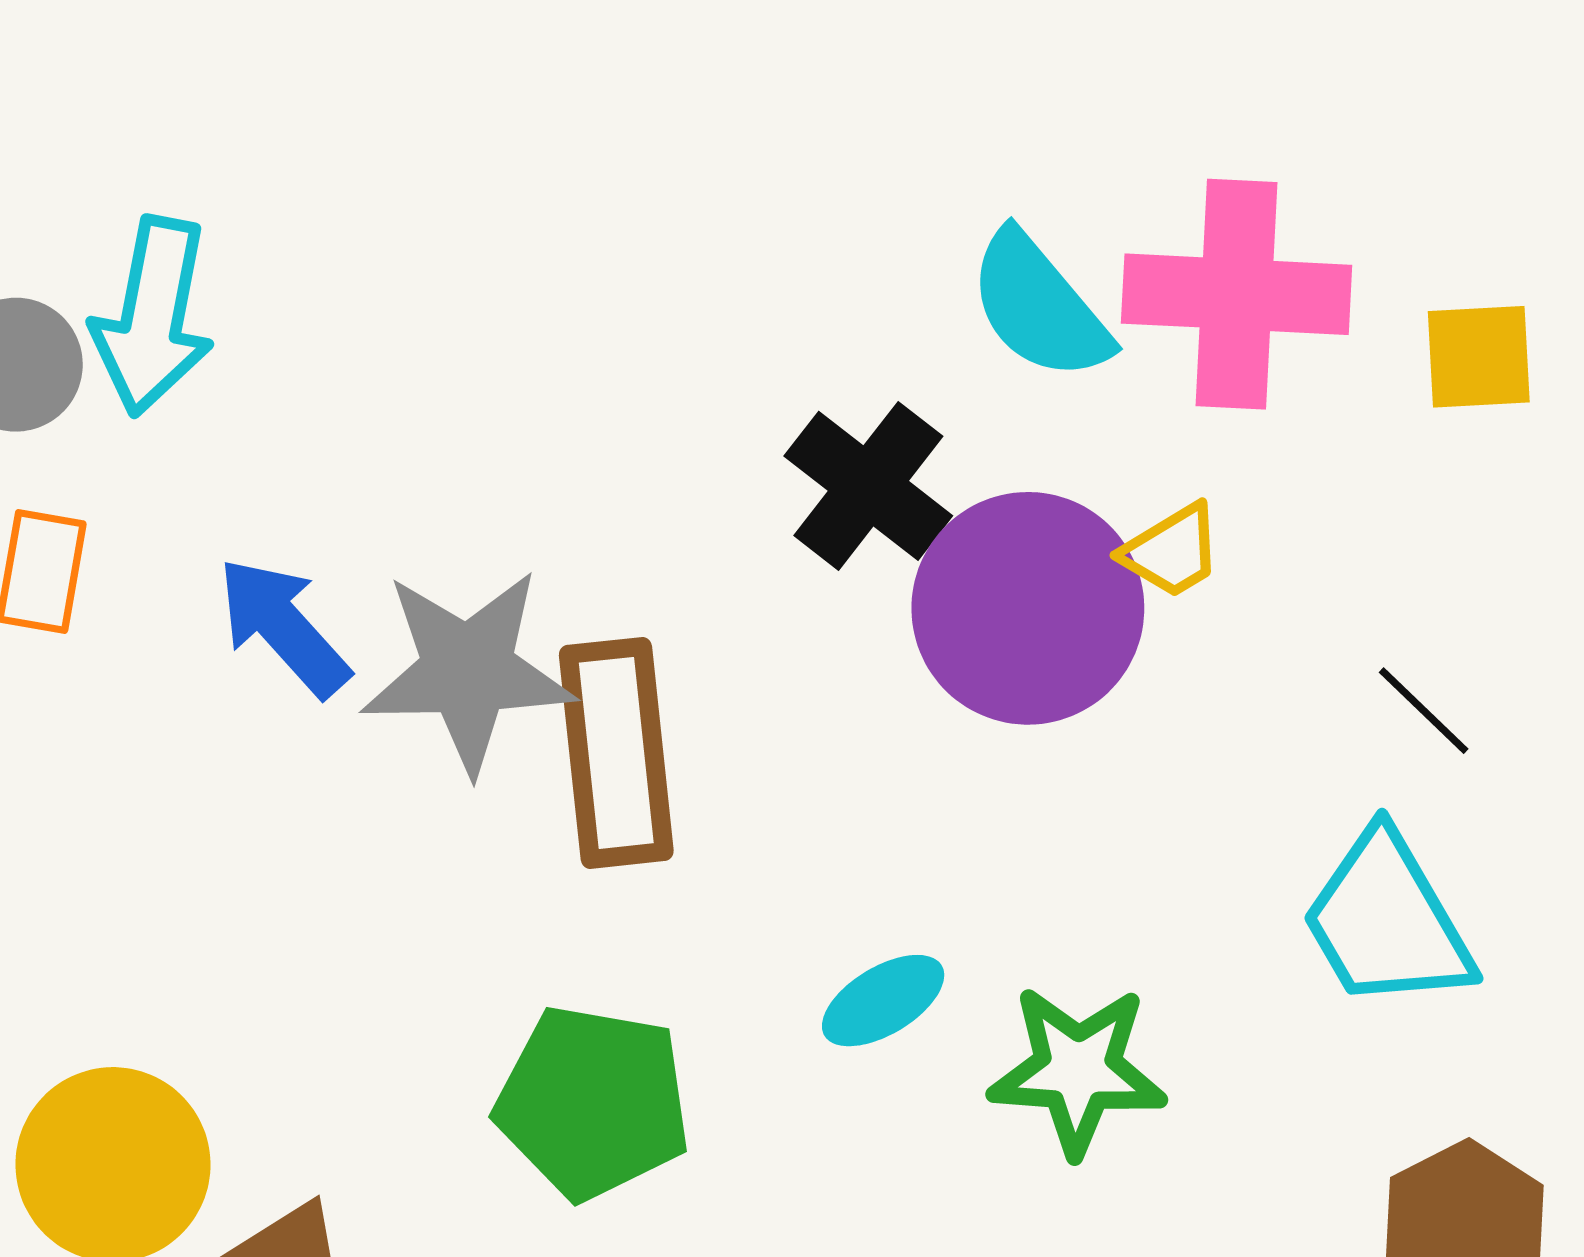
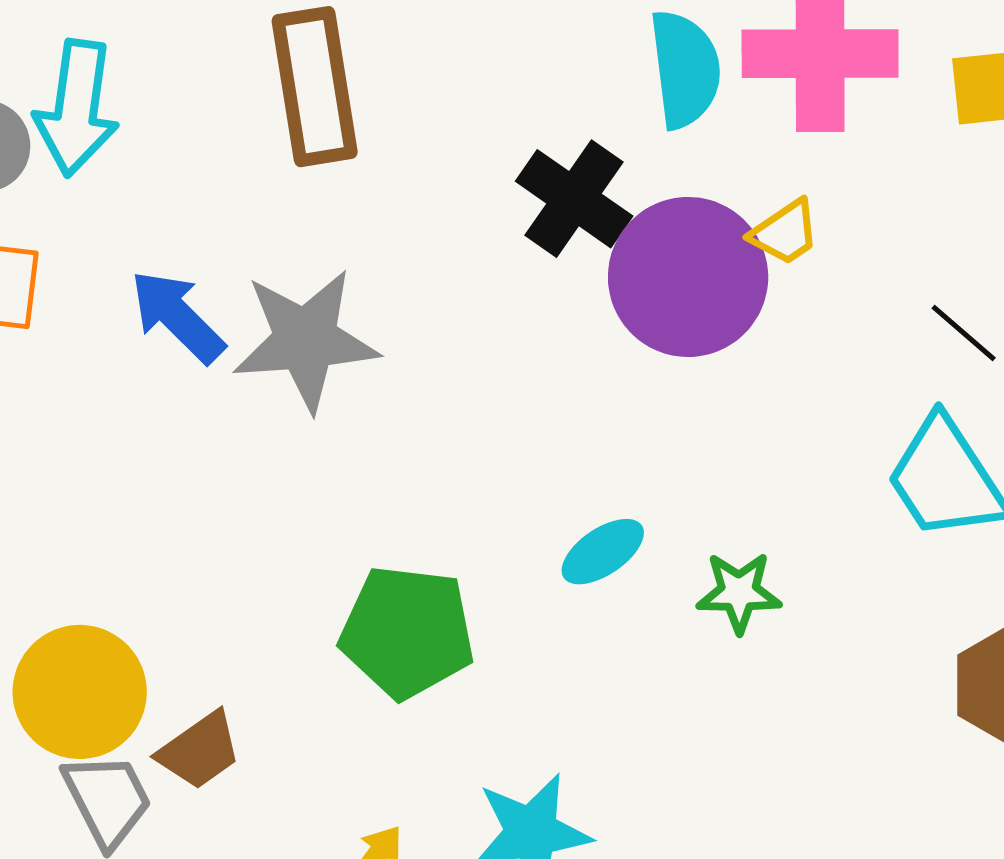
cyan semicircle: (1039, 306) -> (685, 69), turned -144
brown rectangle: (616, 753) -> (315, 87), moved
green star: (1078, 1070) -> (739, 592), size x0.7

